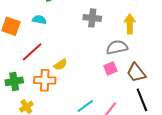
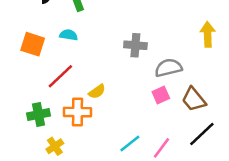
gray cross: (92, 18) -> (135, 45), moved
yellow arrow: (130, 24) -> (208, 34), moved
black line: (142, 100) -> (202, 134), turned 70

